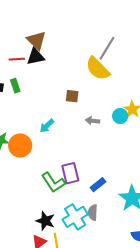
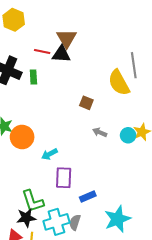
gray line: (107, 48) -> (134, 65), turned -55
cyan arrow: (47, 126) -> (49, 154), moved
green L-shape: (53, 182) -> (33, 201), moved
black star: (45, 221) -> (26, 218), turned 30

